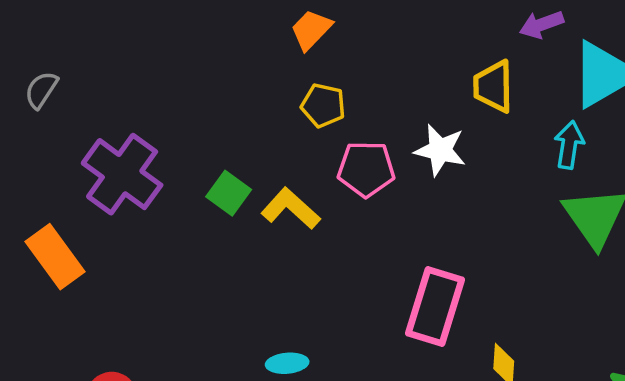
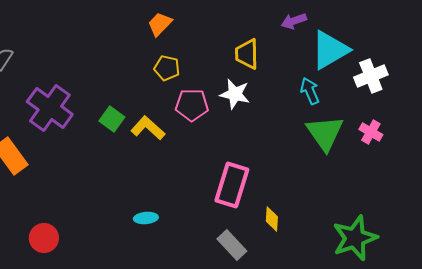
yellow trapezoid: (493, 86) -> (247, 54), moved
cyan arrow: (569, 145) -> (310, 91), turned -32

